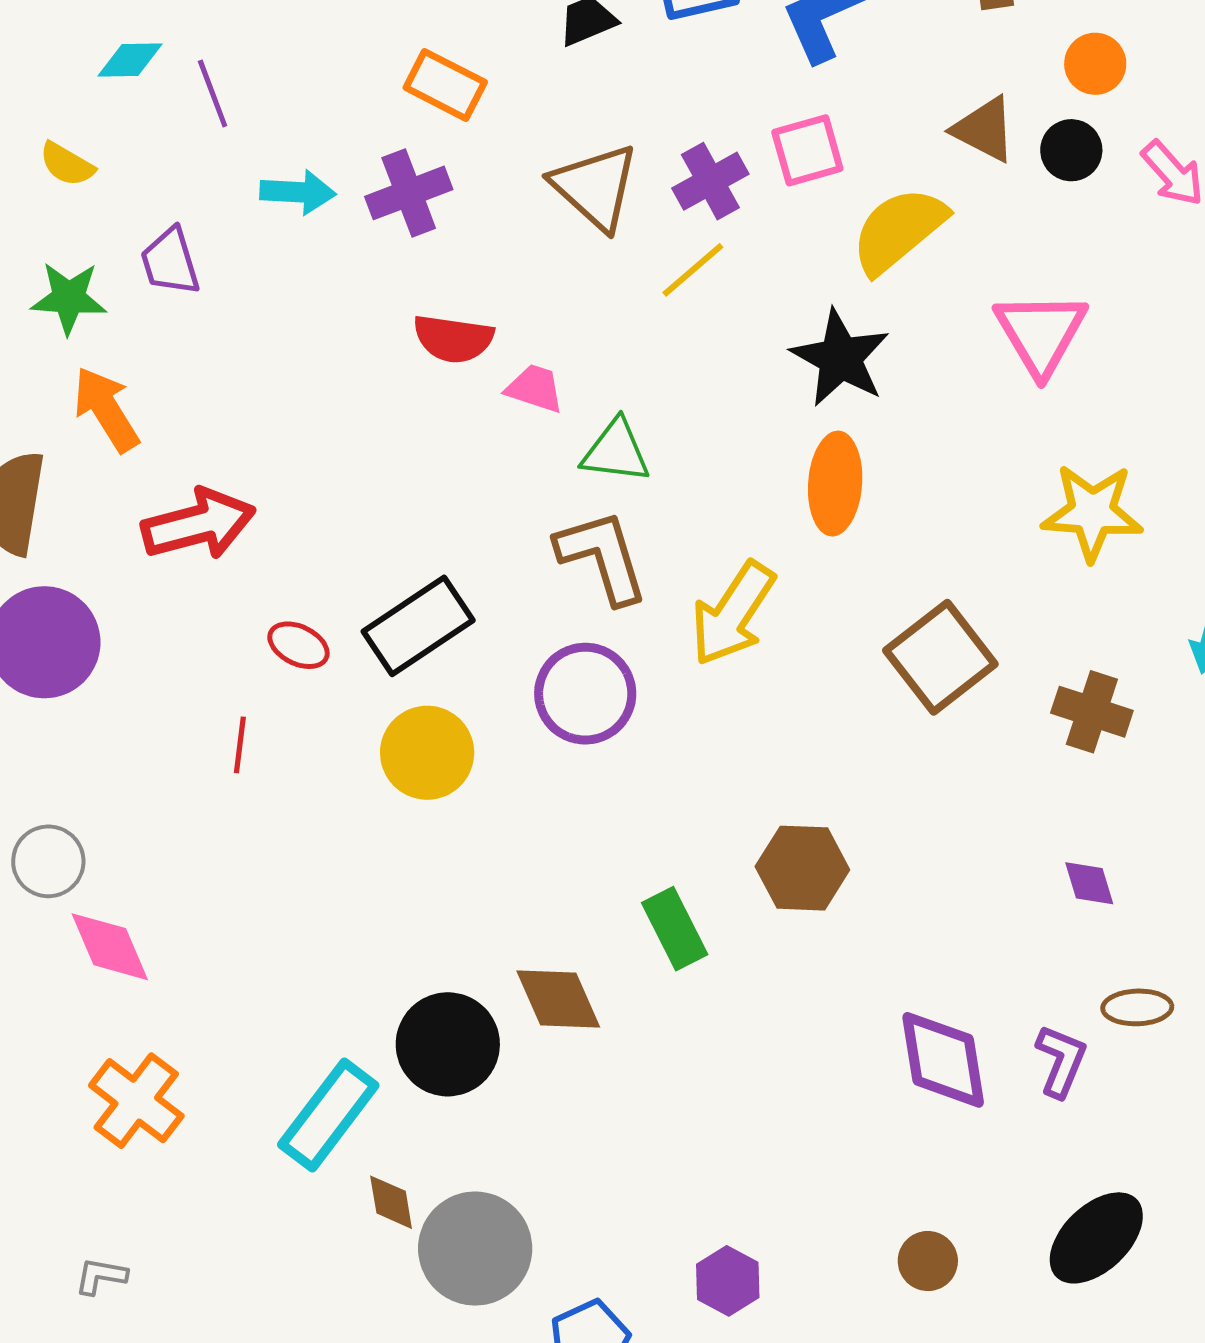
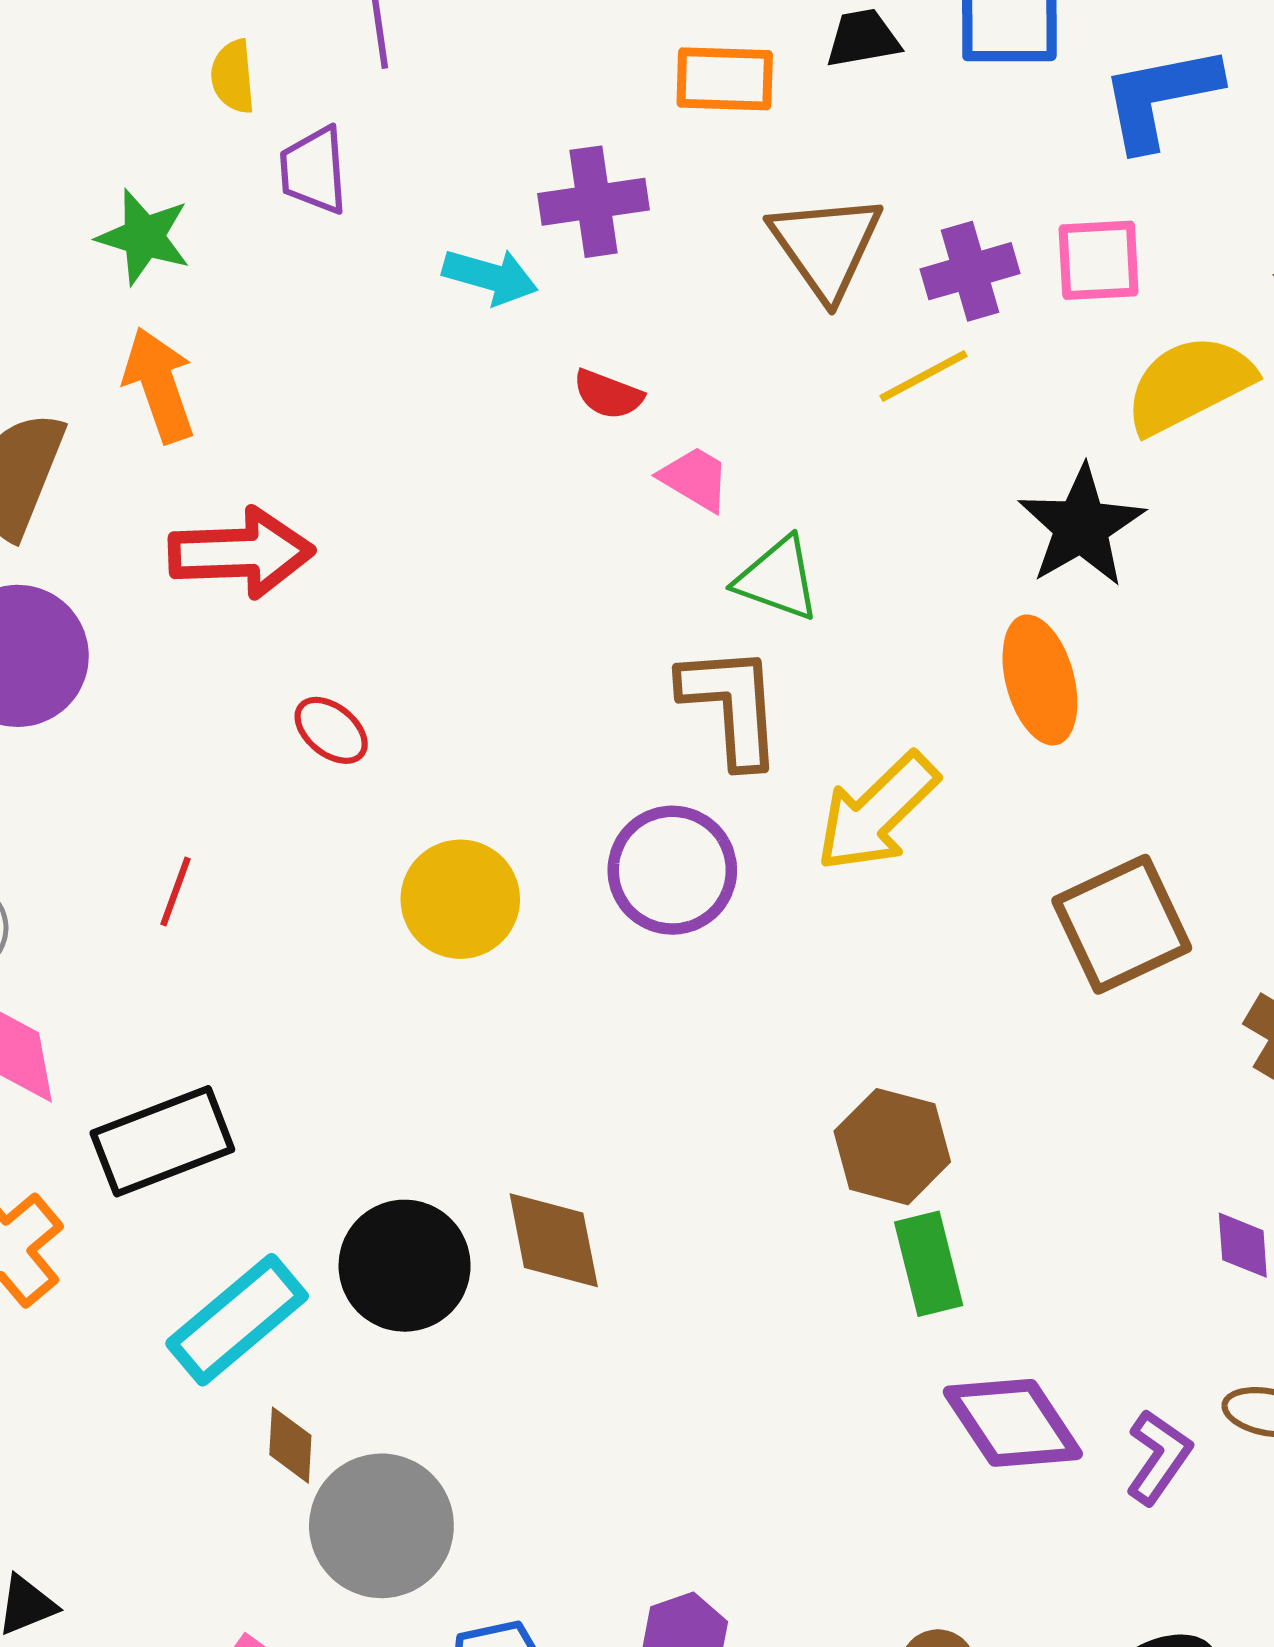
orange rectangle: (445, 85) -> (725, 79), moved, turned -38
yellow semicircle: (67, 164) -> (233, 77), moved, turned 42
cyan arrow: (298, 192) -> (490, 276), moved
purple trapezoid: (170, 262) -> (314, 170), moved
red semicircle: (453, 339) -> (608, 394), size x0.7
orange ellipse: (835, 484) -> (1040, 680), turned -32
black rectangle: (418, 626) -> (162, 1141), moved
red line: (240, 745) -> (176, 891), moved
green rectangle: (675, 929) -> (929, 1264), moved
purple diamond: (943, 1060) -> (1013, 1423), turned -37

